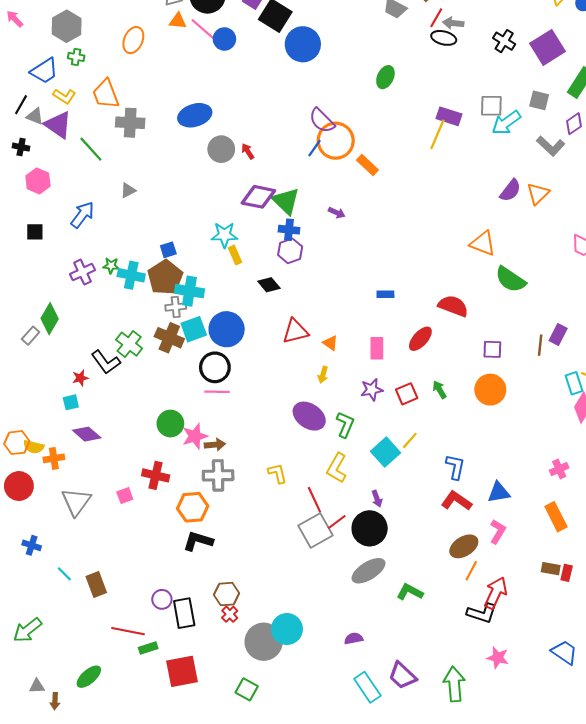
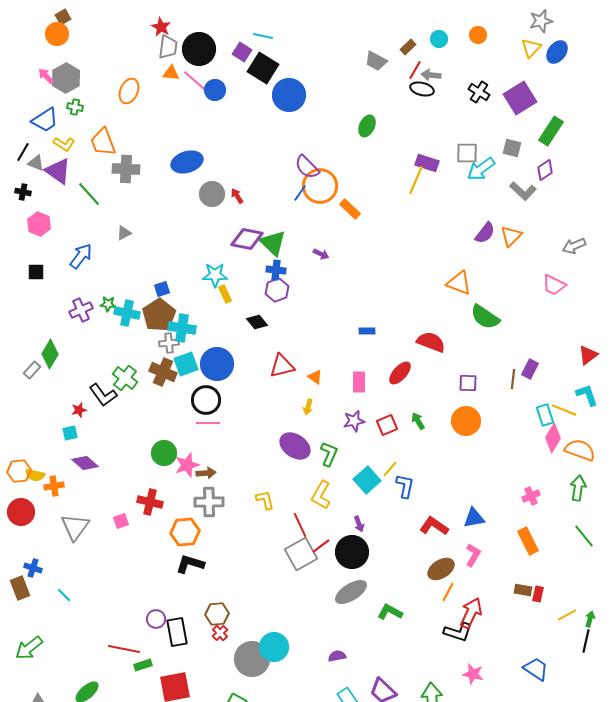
pink arrow: (15, 19) -> (46, 76), moved
blue L-shape: (455, 467) -> (405, 486), moved
brown rectangle: (96, 585) -> (20, 588), moved

